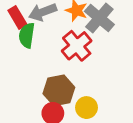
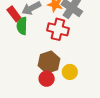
red cross: (77, 46) -> (58, 29), turned -30

